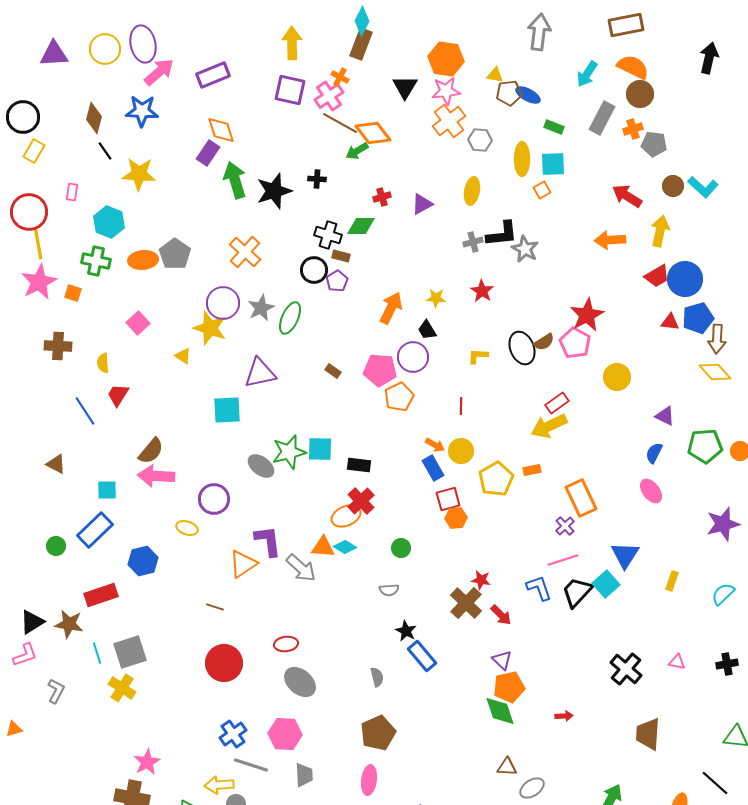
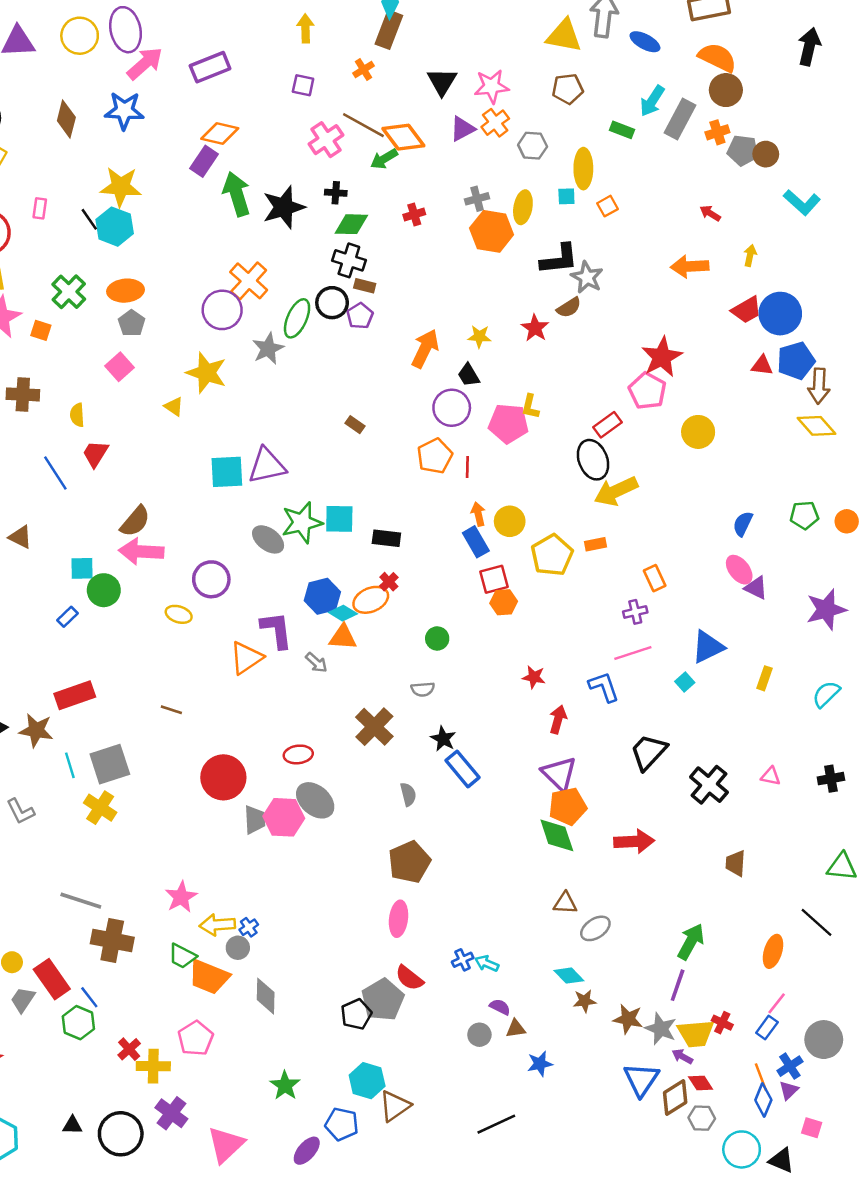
yellow arrow: (292, 43) -> (305, 28), size x0.7
orange hexagon: (446, 59) -> (492, 231), moved
cyan arrow: (587, 74) -> (652, 101), moved
yellow triangle: (495, 75) -> (564, 36), moved, size x1.8
orange cross: (340, 77) -> (363, 70), turned 30
purple square: (290, 90) -> (303, 85), size x0.6
blue ellipse: (528, 95) -> (645, 42), moved
pink cross: (329, 96) -> (326, 140), moved
orange cross: (449, 121) -> (495, 123), size x0.7
orange diamond: (221, 130) -> (220, 134), turned -60
black line: (105, 151) -> (89, 219), moved
cyan square: (553, 164) -> (566, 196), moved, size x0.6
brown circle: (673, 186) -> (766, 154), moved
red arrow: (627, 196) -> (710, 213), size x0.6
purple triangle: (422, 204) -> (463, 129), moved
cyan hexagon: (109, 222) -> (115, 227), moved
green diamond: (361, 226) -> (351, 224), moved
yellow arrow: (660, 231) -> (750, 256), size x0.6
gray cross: (473, 242) -> (477, 199), moved
gray pentagon: (175, 254) -> (132, 323), moved, size x0.7
green cross: (96, 261) -> (69, 292), turned 32
purple circle: (223, 303) -> (222, 310), moved
green ellipse: (290, 318) -> (297, 318), moved
brown semicircle: (544, 342) -> (569, 307), moved
black ellipse: (522, 348) -> (593, 460), moved
yellow L-shape: (478, 356) -> (530, 407), turned -80
pink pentagon: (380, 370) -> (508, 423), moved
purple triangle: (260, 373) -> (267, 466), moved
red rectangle: (557, 403) -> (607, 425), moved
red line: (461, 406) -> (467, 467), moved
purple triangle: (665, 416) -> (756, 588), moved
orange arrow: (435, 445) -> (478, 514), turned -132
green pentagon: (705, 446) -> (804, 515), size x0.7
orange rectangle: (581, 498) -> (655, 578), size x0.6
red cross: (361, 501) -> (389, 582), size x0.6
purple cross: (565, 526) -> (635, 612), turned 30
blue rectangle: (95, 530) -> (68, 617), size x0.5
green circle: (56, 546) -> (104, 590), moved, size x1.4
cyan diamond: (345, 547) -> (343, 613), moved
blue triangle: (625, 555) -> (708, 647), turned 32
blue hexagon: (143, 561) -> (322, 596), moved
gray arrow: (301, 568) -> (316, 663), size x0.6
cyan square: (606, 584) -> (685, 682), size x0.6
black trapezoid: (577, 592) -> (649, 752), moved
brown cross: (466, 603) -> (374, 727), moved
brown line: (215, 607) -> (171, 710), moved
red arrow: (501, 615) -> (558, 719), turned -120
purple triangle: (502, 660) -> (559, 774), size x1.5
gray L-shape: (56, 691) -> (20, 811), turned 125
red arrow: (564, 716) -> (634, 841), size x1.8
blue cross: (233, 734) -> (249, 927), moved, size x0.6
pink hexagon: (285, 734) -> (284, 817), moved
brown trapezoid: (648, 734) -> (736, 863), size x0.7
pink star: (147, 762) -> (181, 897), moved
gray line: (251, 765) -> (81, 901), moved
gray trapezoid: (304, 775) -> (255, 820), moved

